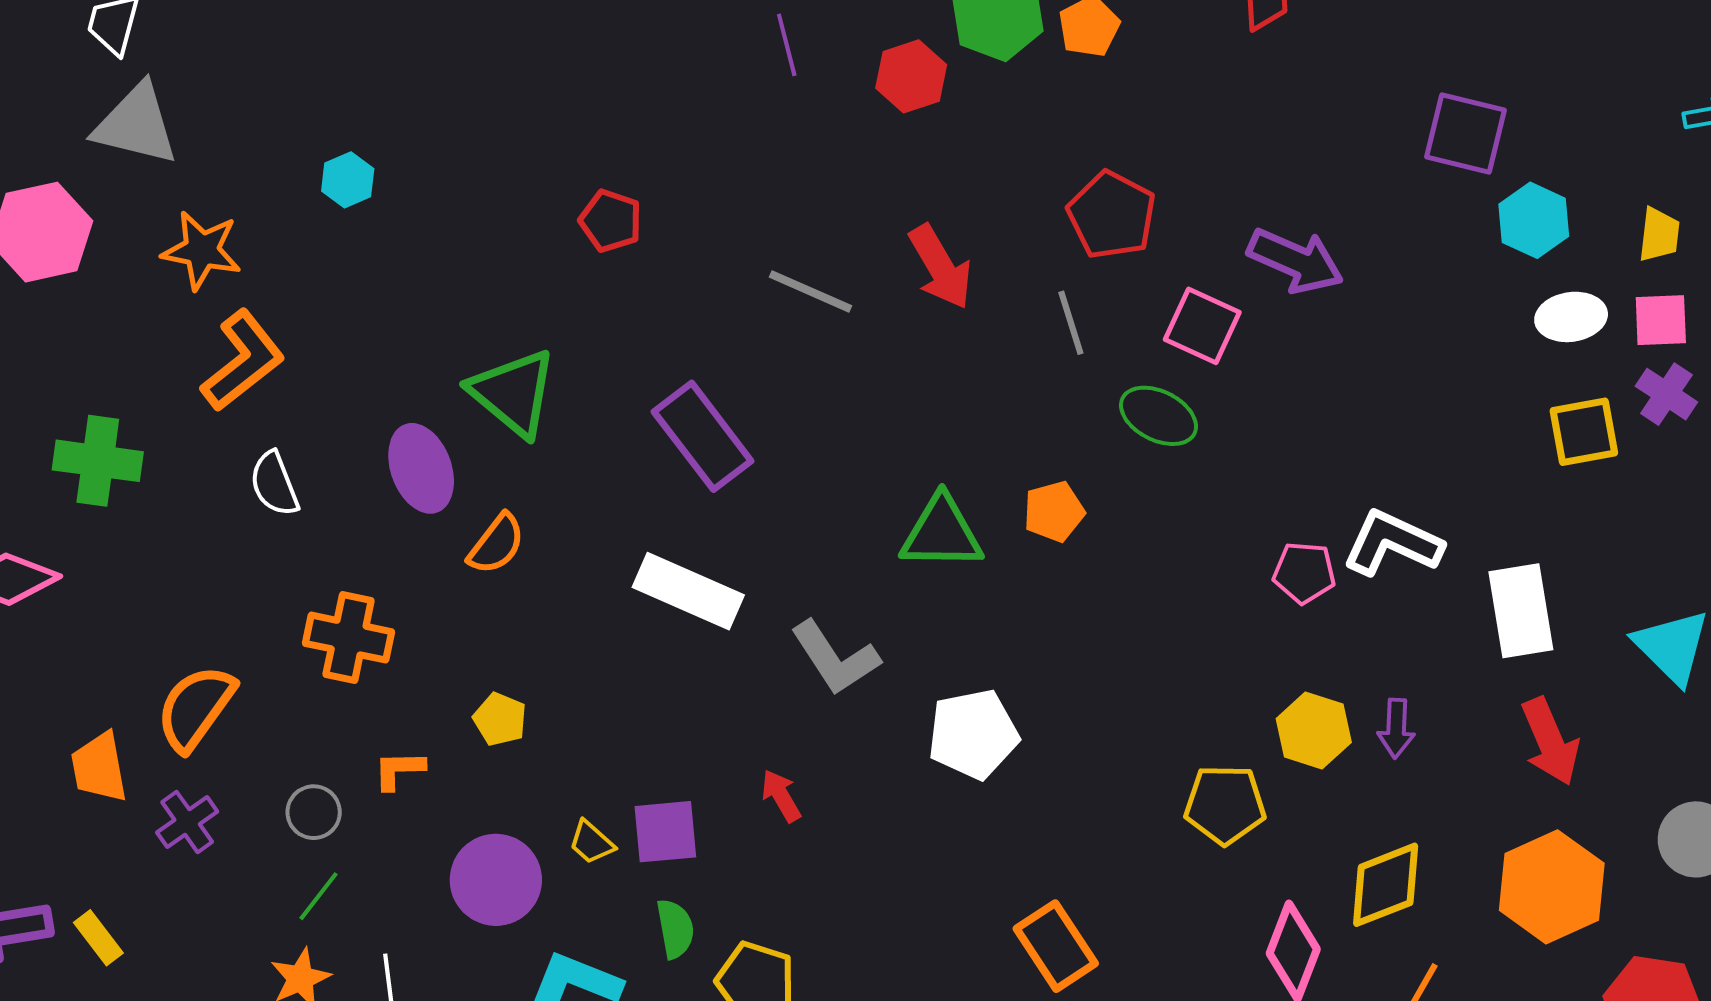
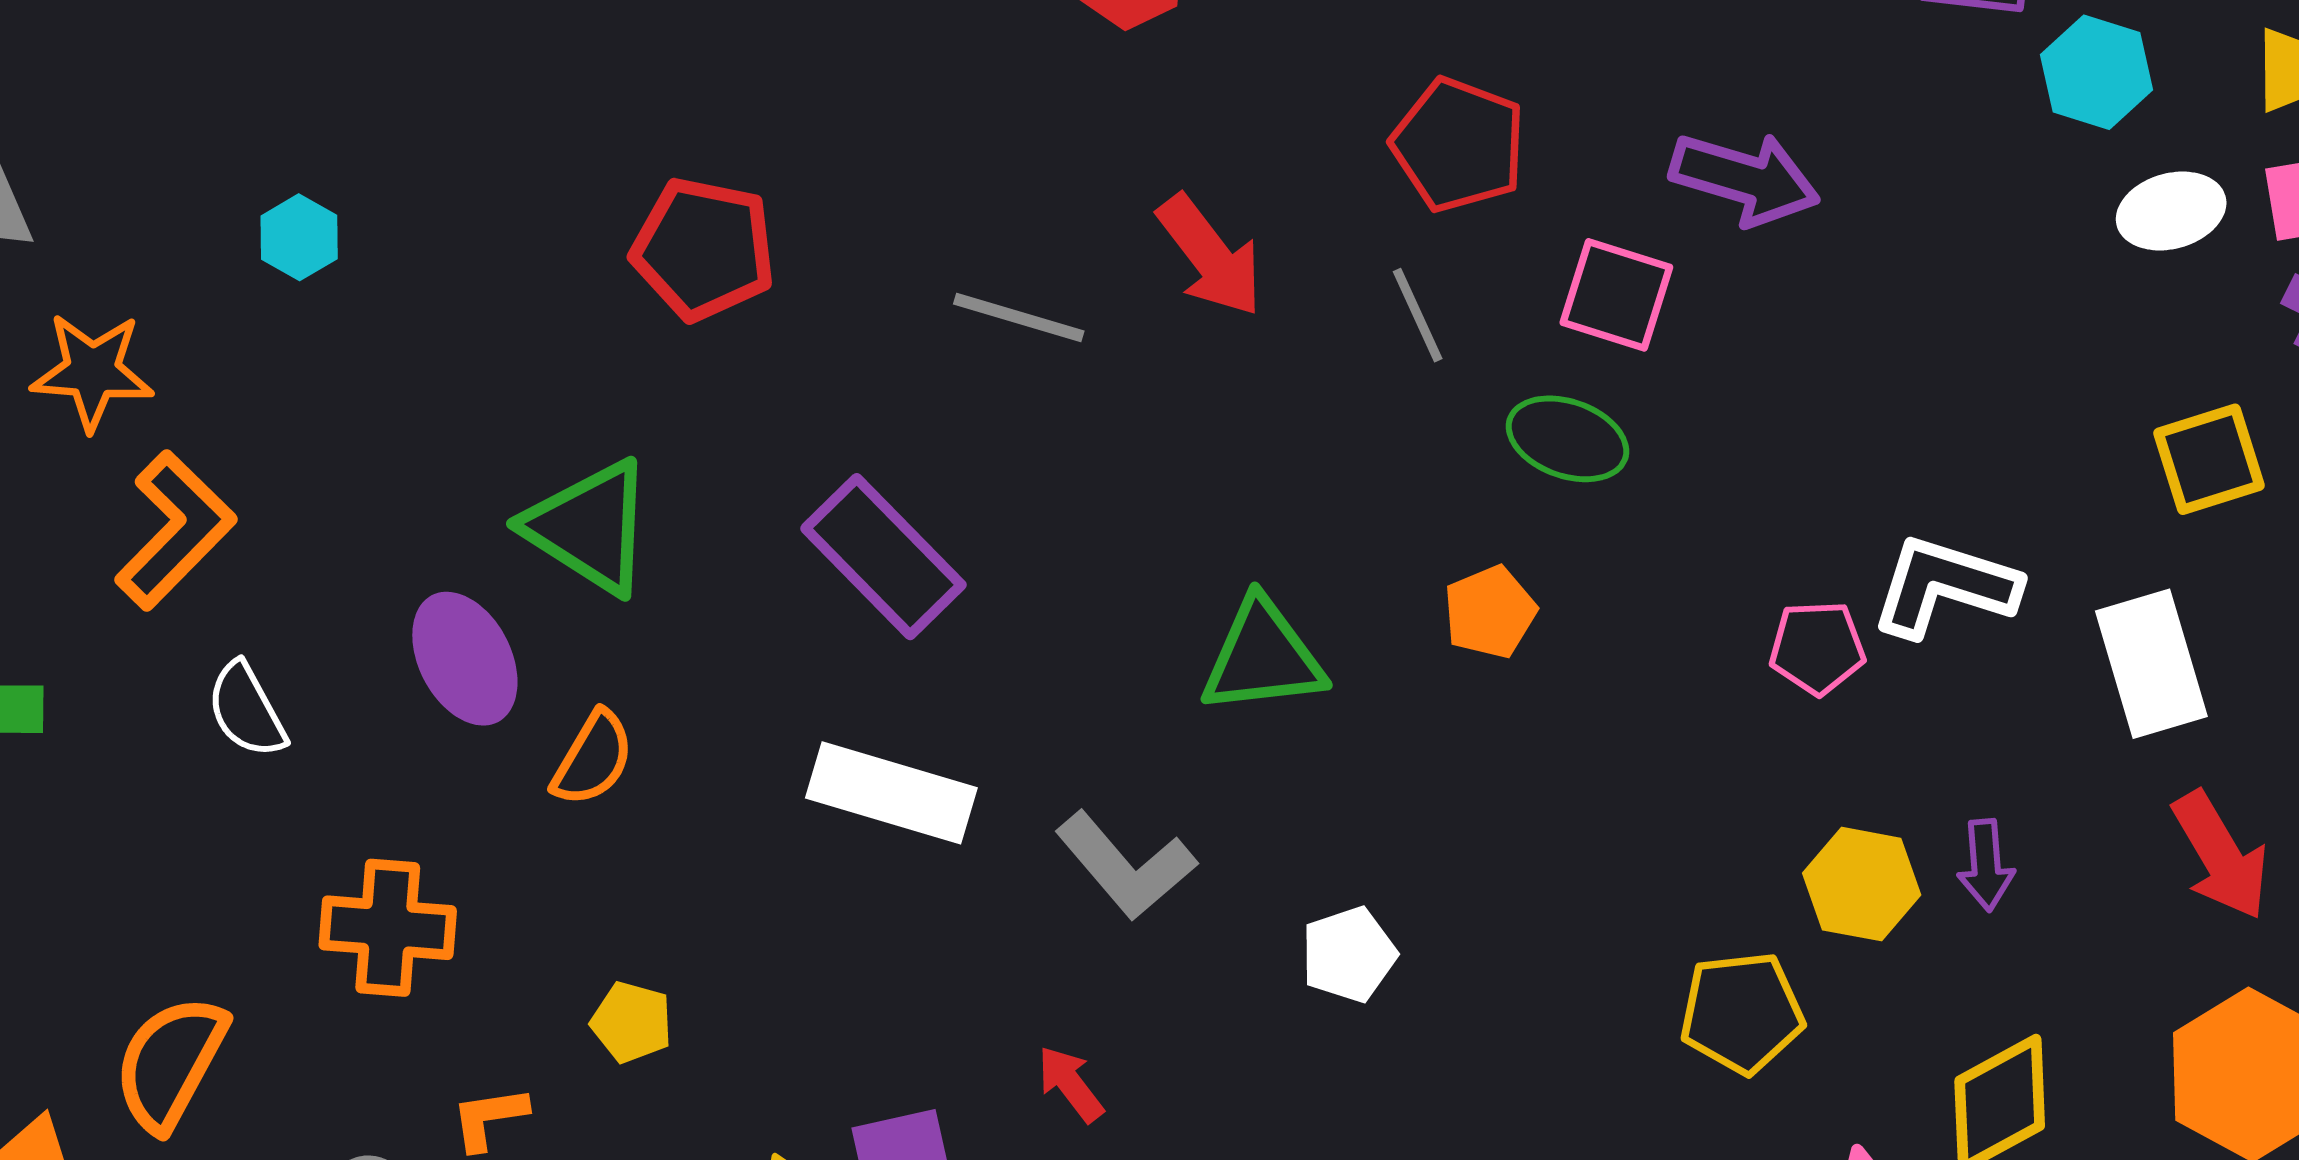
red pentagon: (611, 221) -> (704, 249), size x1.5
yellow square: (1584, 432) -> (2209, 459), moved
orange pentagon: (1054, 512) -> (1490, 612), moved
white pentagon: (973, 734) -> (1349, 954), size x0.7

